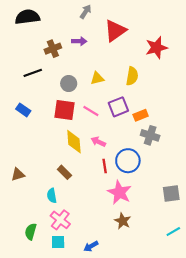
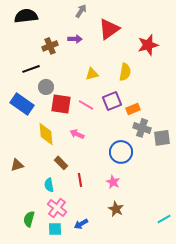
gray circle: (69, 84) -> (46, 87), moved
blue rectangle: (23, 110) -> (22, 104), size x1.6
yellow diamond: (74, 142) -> (46, 134), moved
pink arrow: (98, 142) -> (77, 134), moved
red line: (105, 166) -> (80, 180), moved
pink star: (119, 192) -> (113, 182), size x0.6
gray square: (171, 193) -> (162, 138), moved
blue arrow: (91, 246) -> (81, 224), moved

